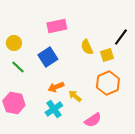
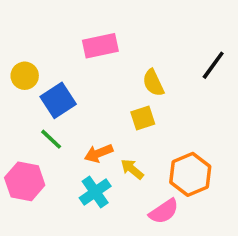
yellow square: (107, 55) -> (143, 118), moved
blue square: (48, 57) -> (58, 100), moved
green line: (18, 67) -> (51, 139), moved
orange hexagon: (108, 83) -> (190, 174), moved

